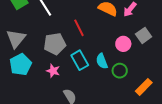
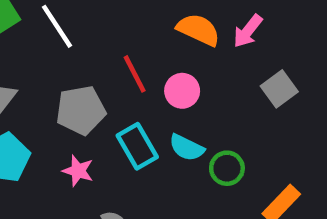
pink circle: (123, 44) -> (182, 91), moved
cyan semicircle: (102, 61) -> (187, 148), turned -42

